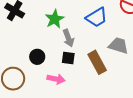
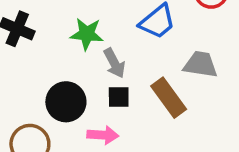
green star: (55, 19) -> (87, 34), turned -30
black circle: (37, 57) -> (66, 102), size x1.5

